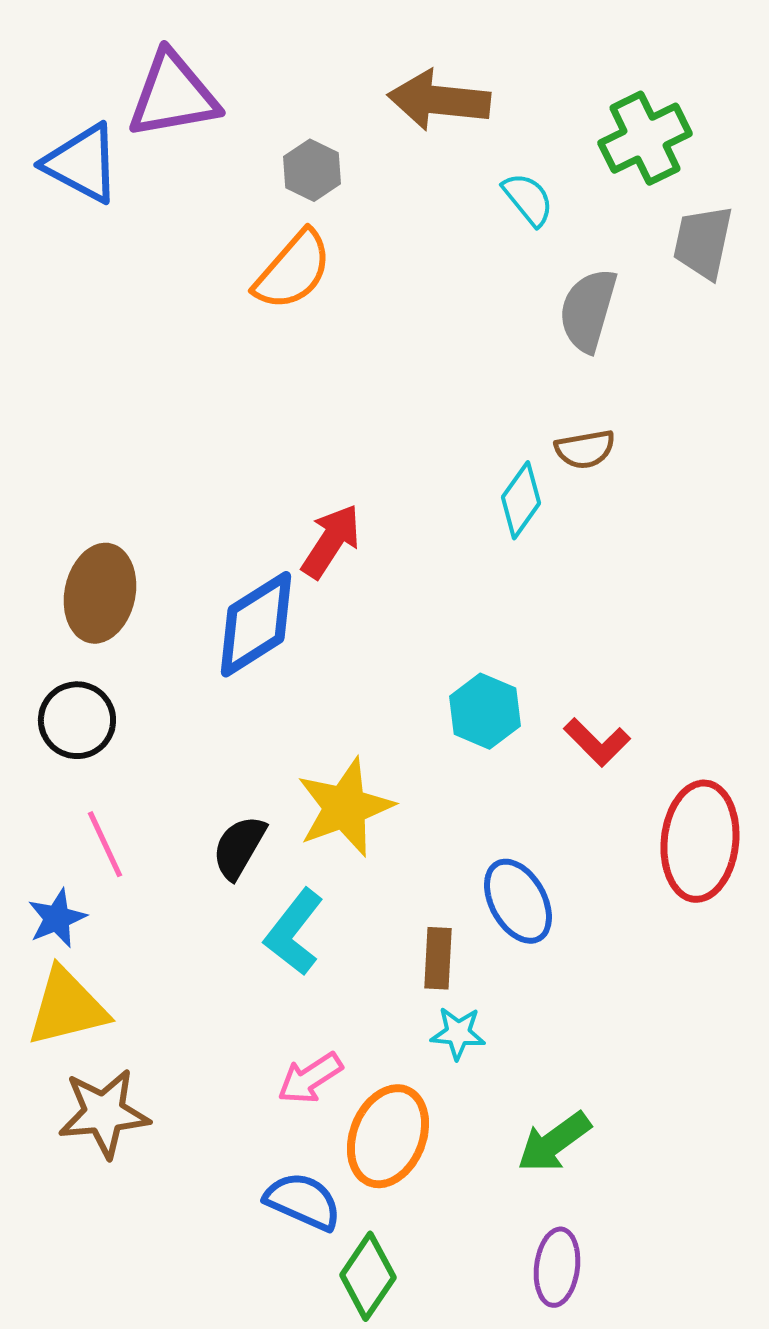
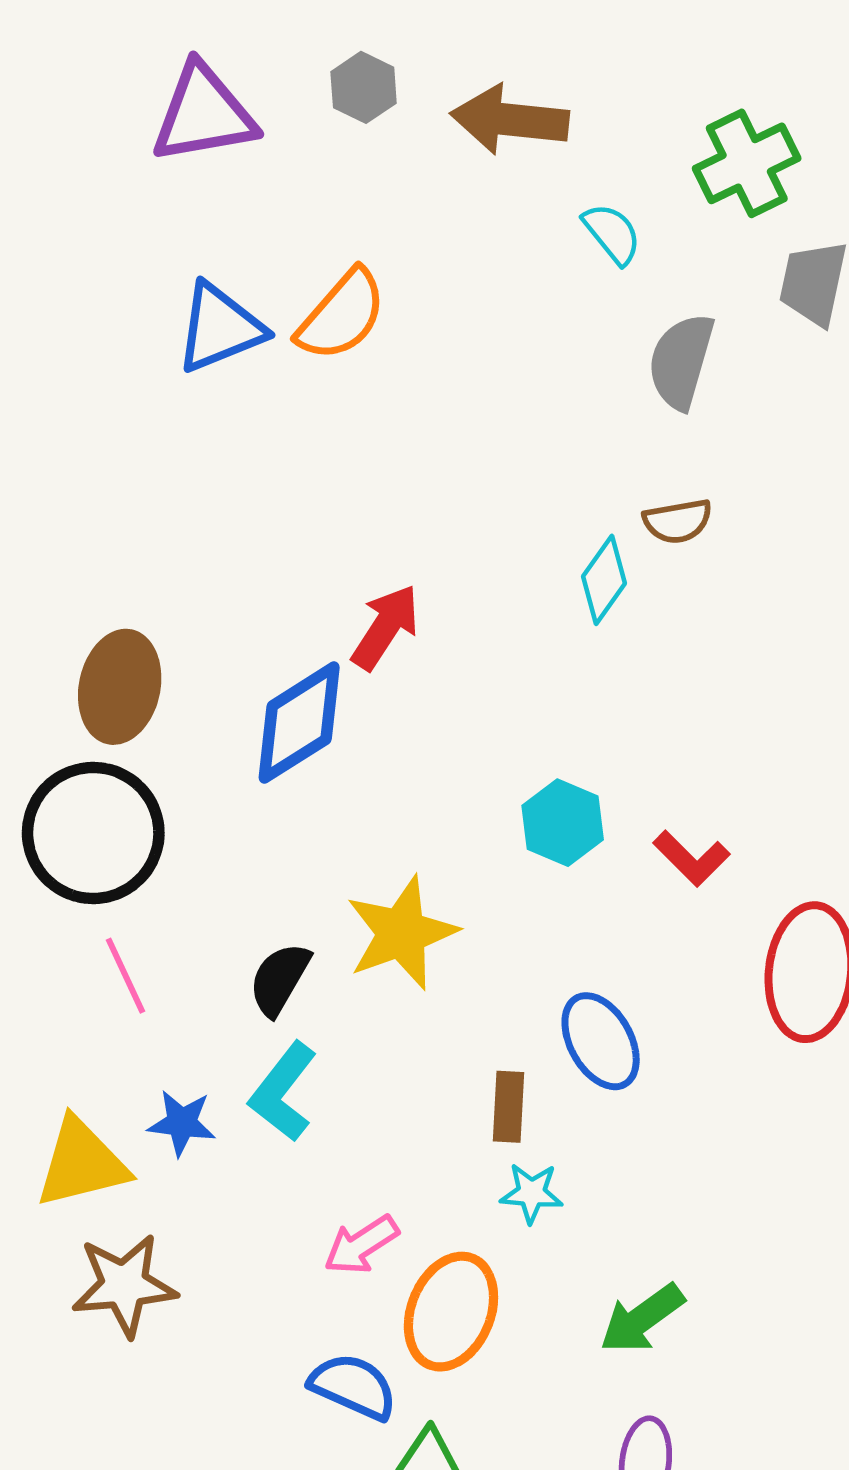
blue triangle: (82, 163) -> (220, 328), moved, turned -50
gray hexagon: (312, 170) -> (364, 87), moved
black circle: (77, 720) -> (93, 833), size x1.6
blue star: (57, 918) -> (182, 1123), moved, turned 30
cyan L-shape: (294, 932) -> (283, 1092), moved

